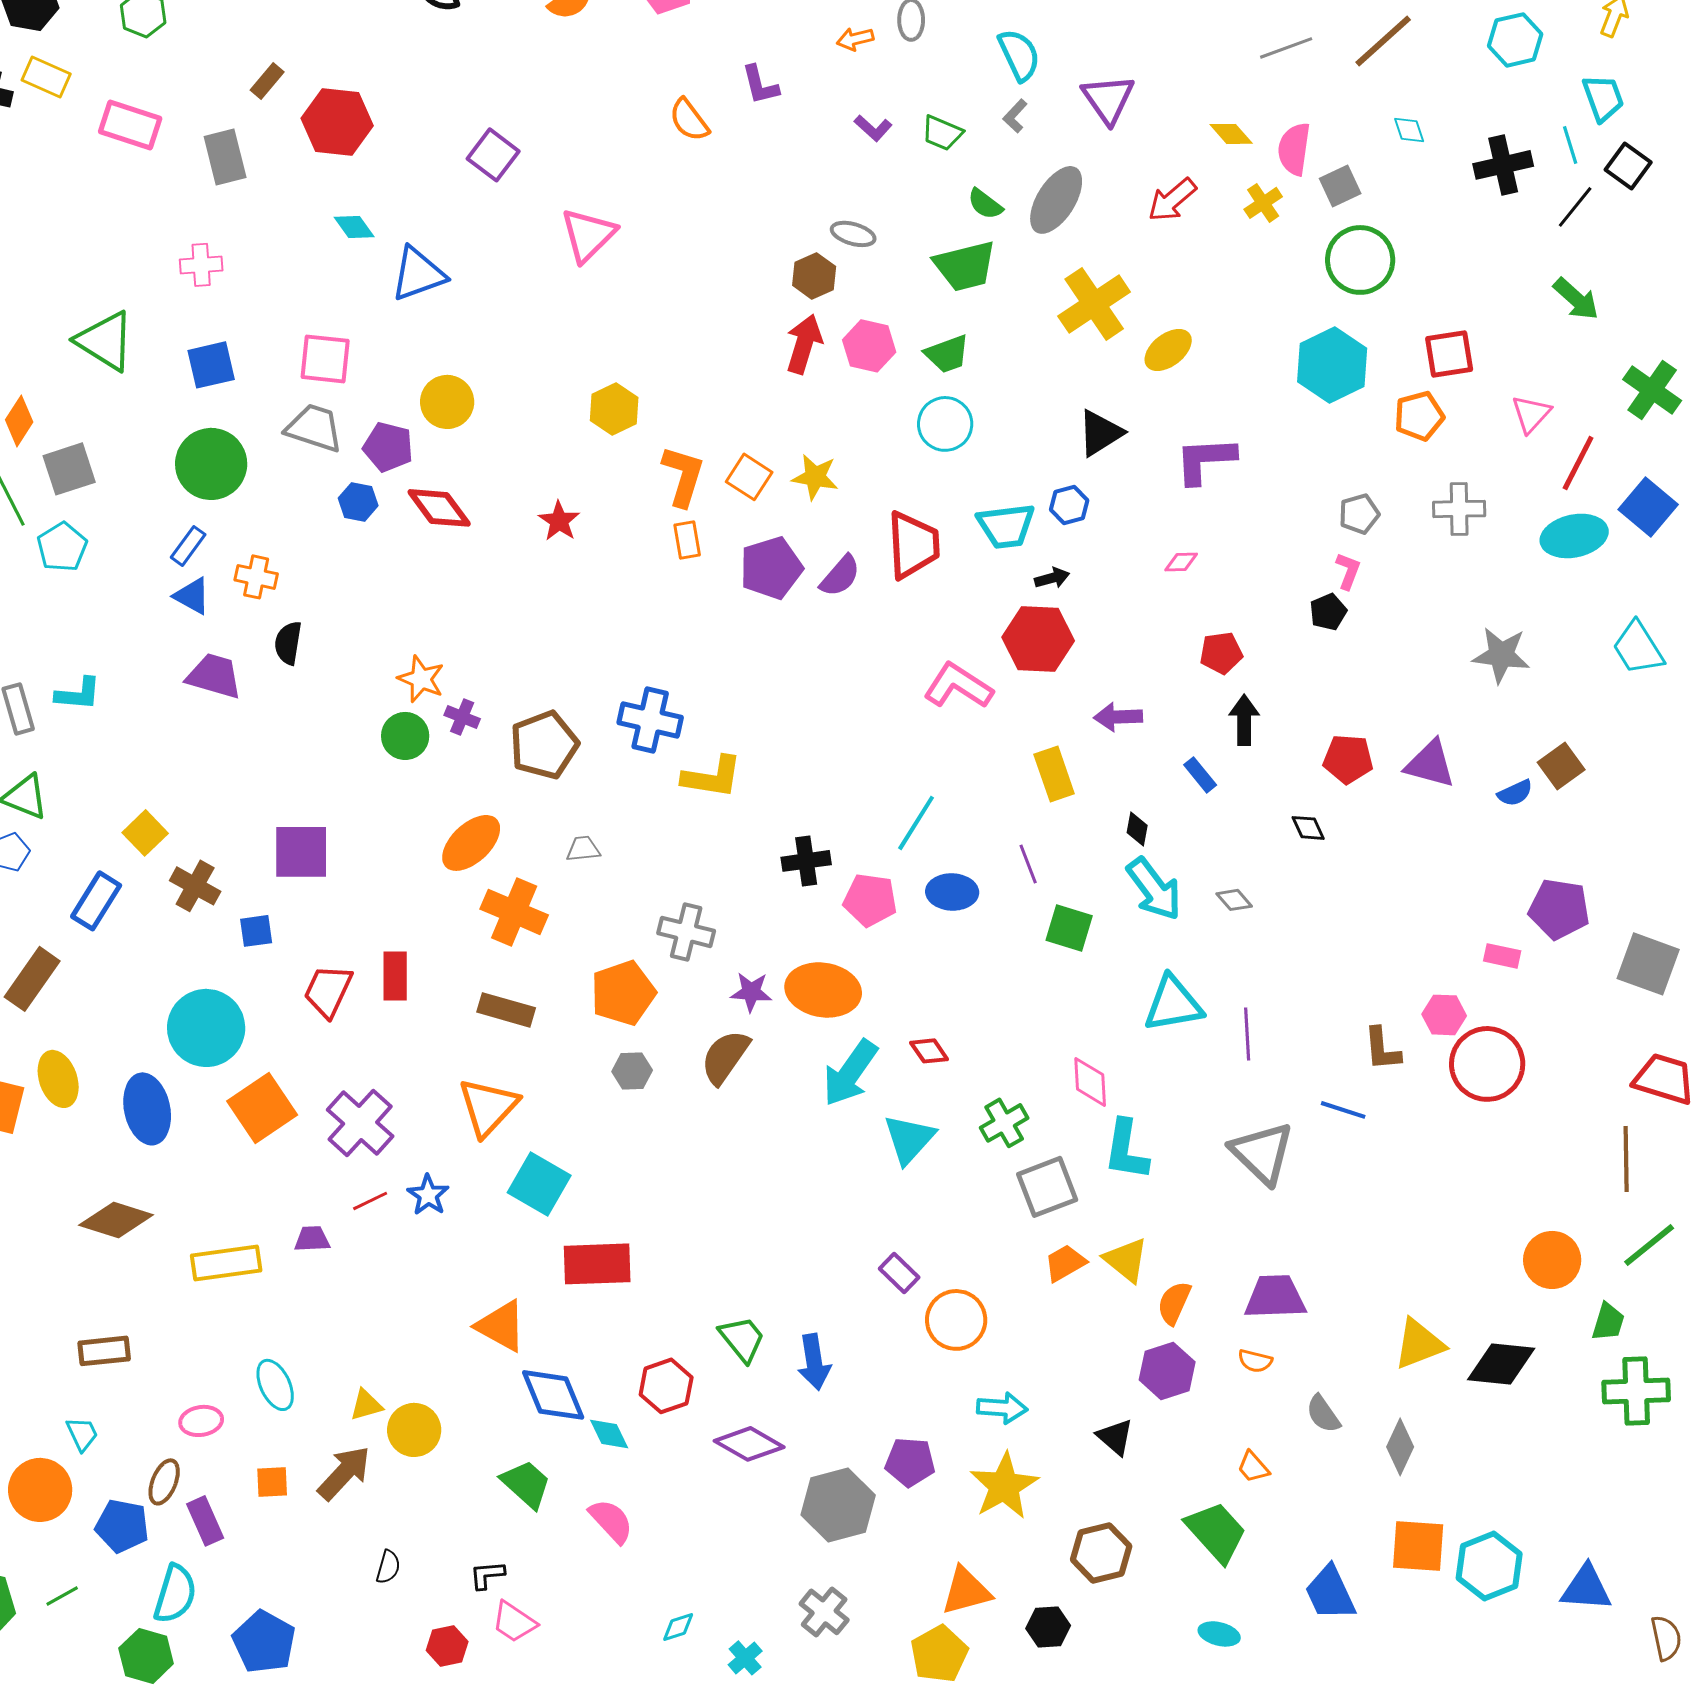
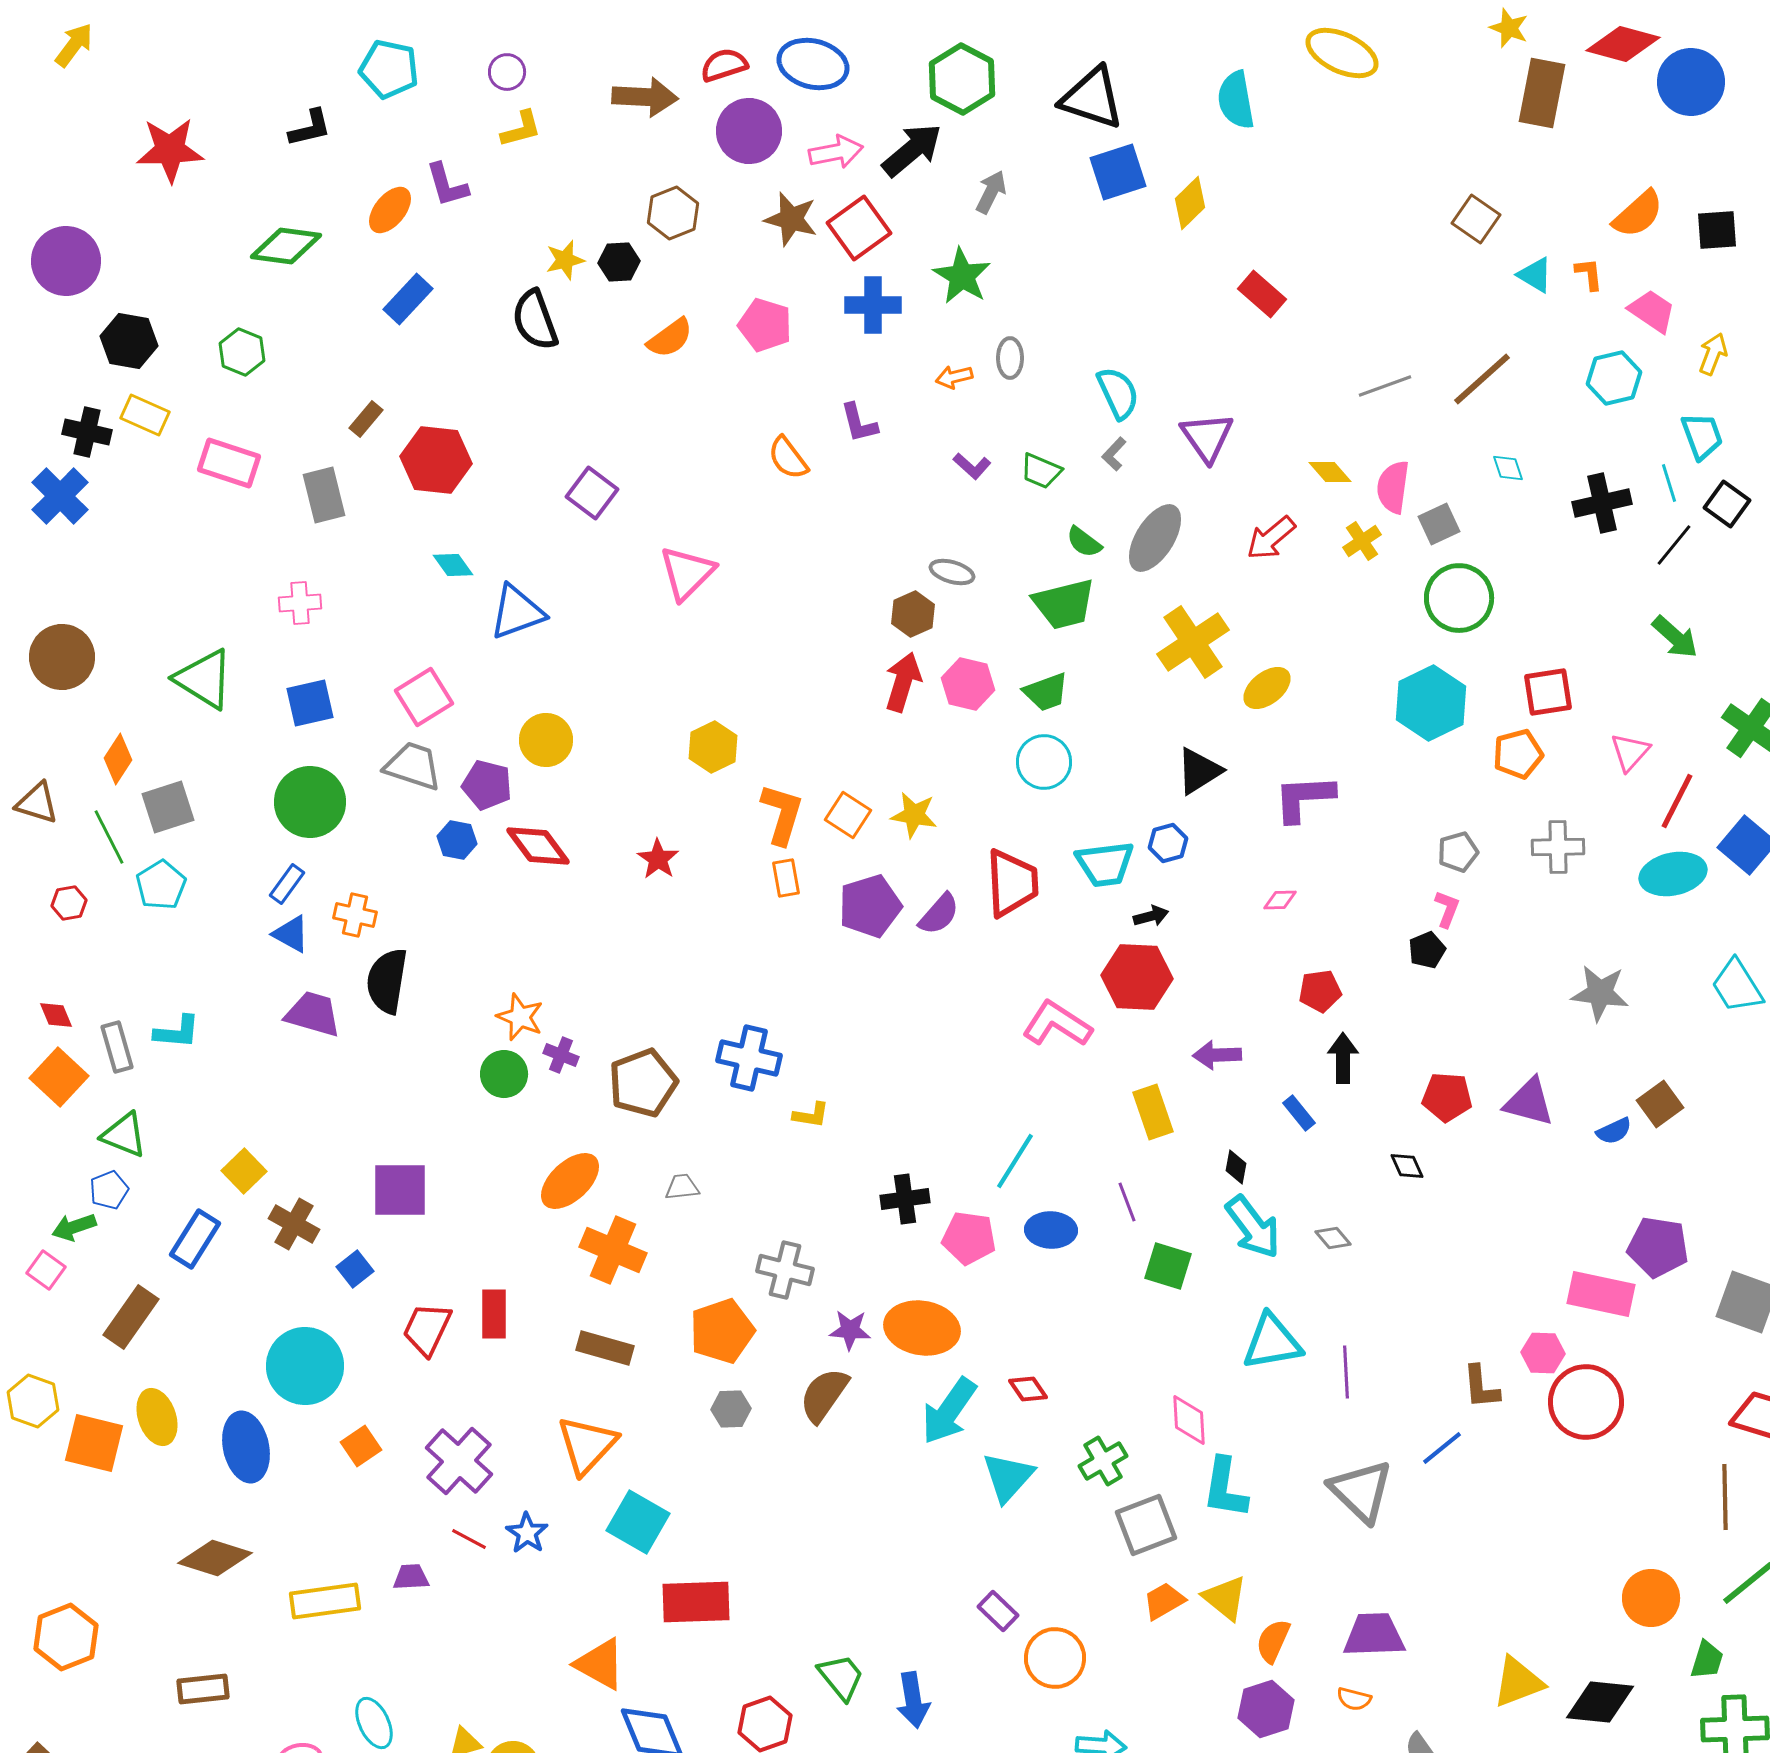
pink square: (325, 359) -> (424, 697), turned -38
black semicircle: (288, 643) -> (387, 981), size x1.5
yellow L-shape: (712, 777) -> (811, 1115), size x0.6
blue square: (256, 931) -> (355, 1269), turned -30
pink rectangle: (1502, 956) -> (1601, 1294), size x1.8
orange square: (262, 1108) -> (361, 1446), size x0.6
blue line: (1343, 1110) -> (1442, 1448), turned -57
red line: (370, 1201) -> (469, 1539), turned 54

